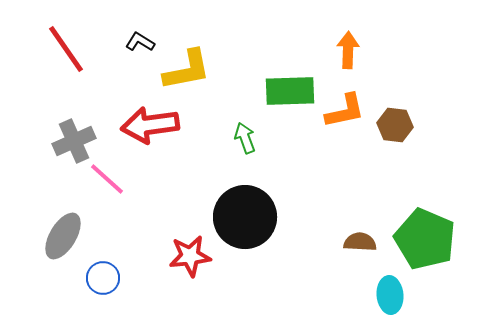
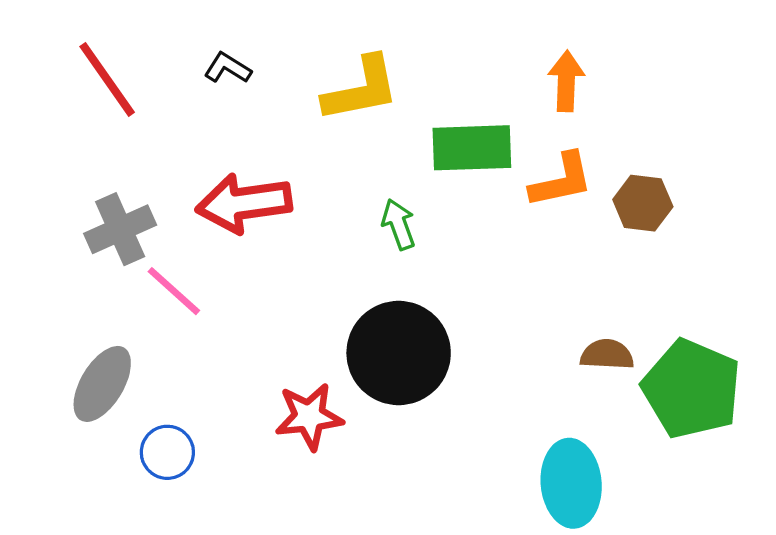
yellow L-shape: (187, 70) -> (361, 89), moved
brown semicircle: (360, 242) -> (607, 355), moved
cyan ellipse: (390, 295) -> (571, 483), moved, size x1.4

